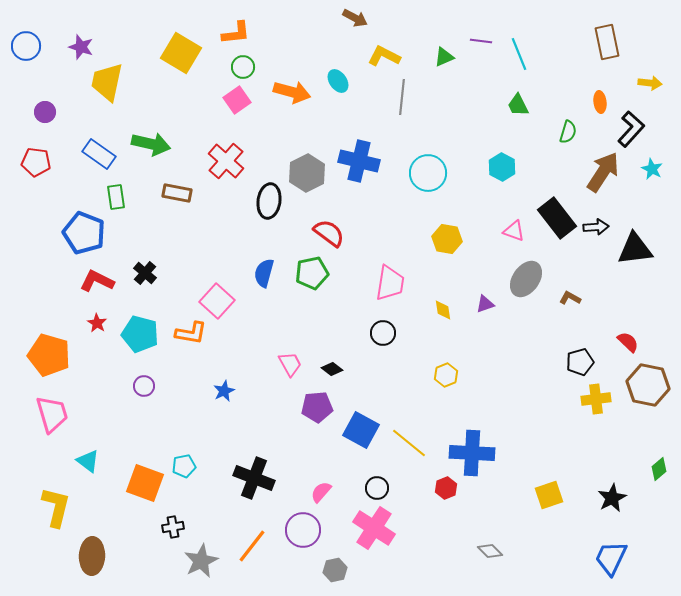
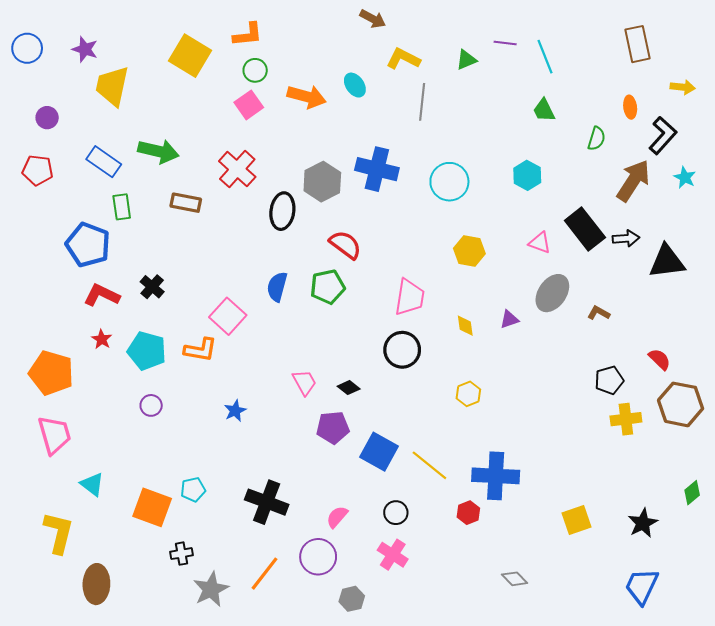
black circle: (383, 333) -> (402, 350), size x1.4
pink cross: (374, 528) -> (393, 555), size x0.7

